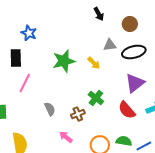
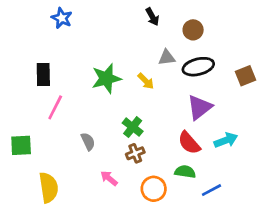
blue star: (29, 33) -> (62, 18), moved
green cross: (96, 98) -> (133, 127), moved
brown cross: (78, 114) -> (135, 153), moved
green semicircle: (124, 141) -> (185, 172), moved

